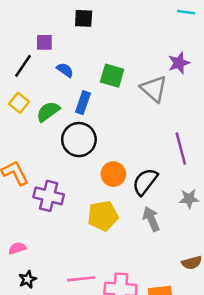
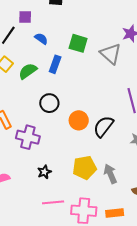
black circle: (79, 140) -> (49, 103), moved, size x0.7
yellow pentagon: (103, 216) -> (85, 168), moved
gray arrow: (151, 219) -> (110, 174), moved
black star: (28, 279) -> (44, 172), moved

